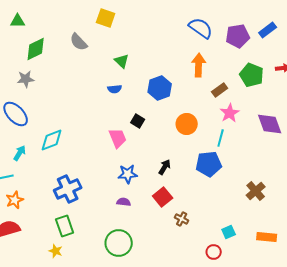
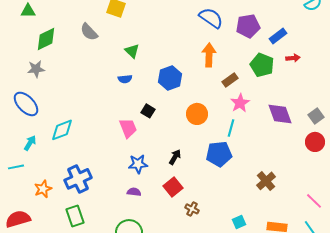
blue rectangle: (268, 30) -> (278, 36), moved
orange star: (15, 200) -> (43, 189), moved

